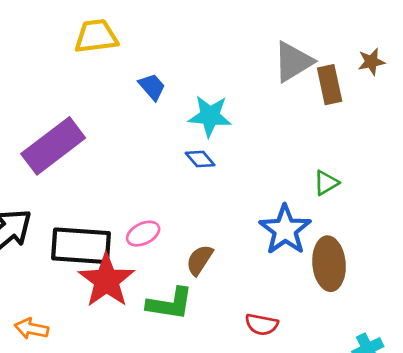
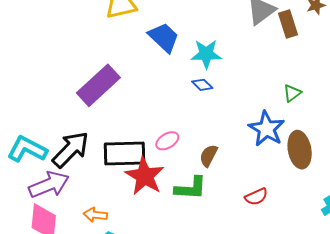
blue trapezoid: (152, 87) -> (164, 37), size x1.6
red semicircle: (262, 324) -> (256, 197), turned -30

